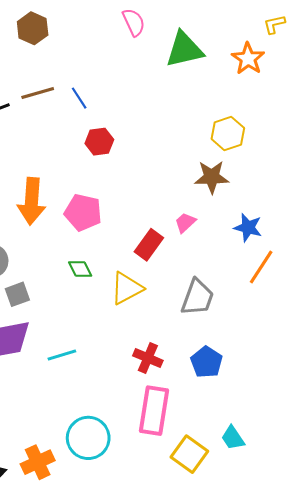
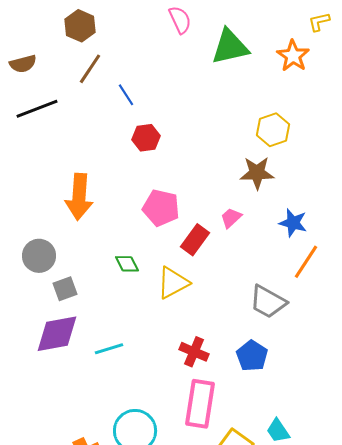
brown line: (38, 93) -> (90, 69), moved, turned -40
pink pentagon: (83, 212) -> (161, 208), moved
gray trapezoid: (197, 297) -> (268, 302), moved, turned 99

